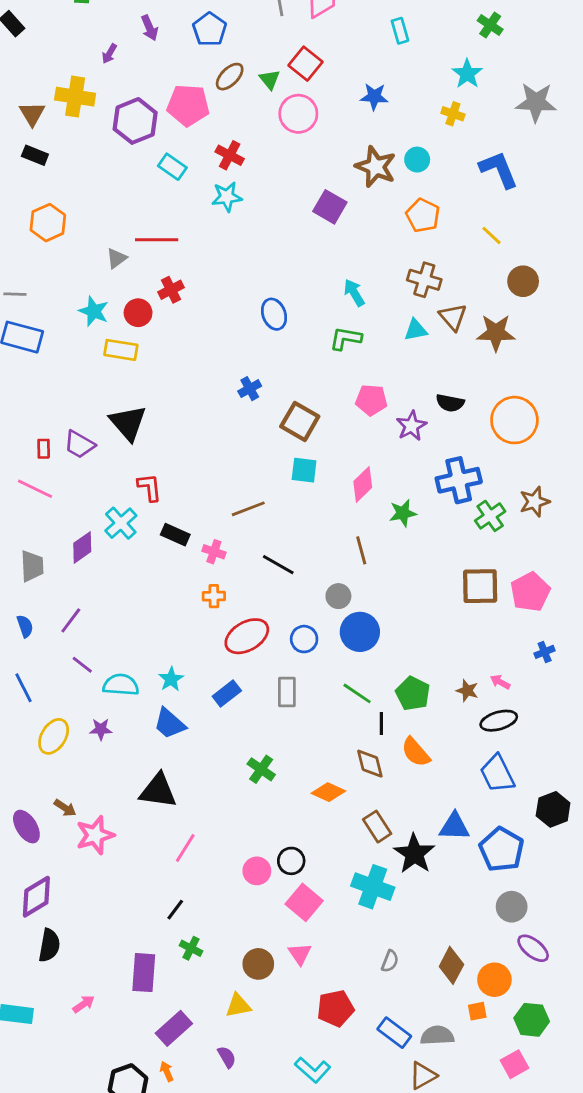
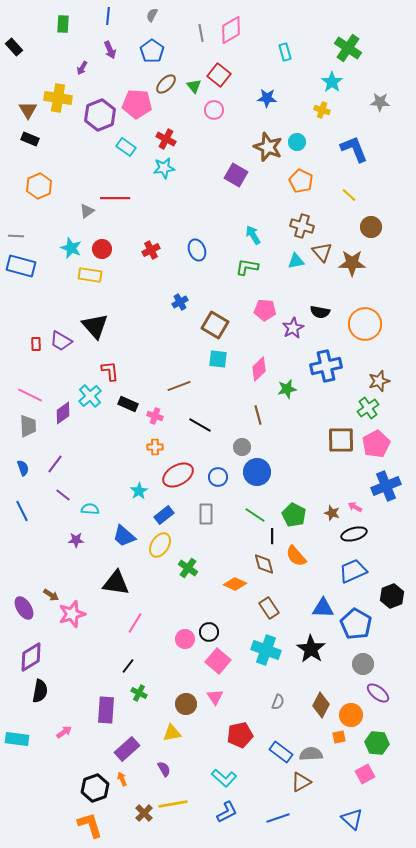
green cross: (490, 25) -> (348, 48), size x1.5
gray star: (536, 102) -> (380, 102), size x0.7
pink circle: (298, 114) -> (214, 110), size x0.7
red cross: (171, 290) -> (151, 250), moved
pink line: (35, 489) -> (30, 395), moved
green cross: (490, 516) -> (368, 408), moved
blue cross: (545, 652) -> (386, 486), size x2.0
cyan star: (171, 679) -> (139, 491), moved
cyan semicircle: (121, 685) -> (90, 509), size x0.7
yellow ellipse: (54, 736) -> (160, 545), moved
blue trapezoid: (497, 774) -> (353, 571), turned 92
black star: (414, 854) -> (311, 649), moved

